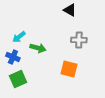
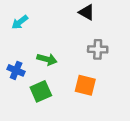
cyan arrow: (19, 37) -> (20, 22), moved
green square: (18, 79) -> (41, 91), moved

